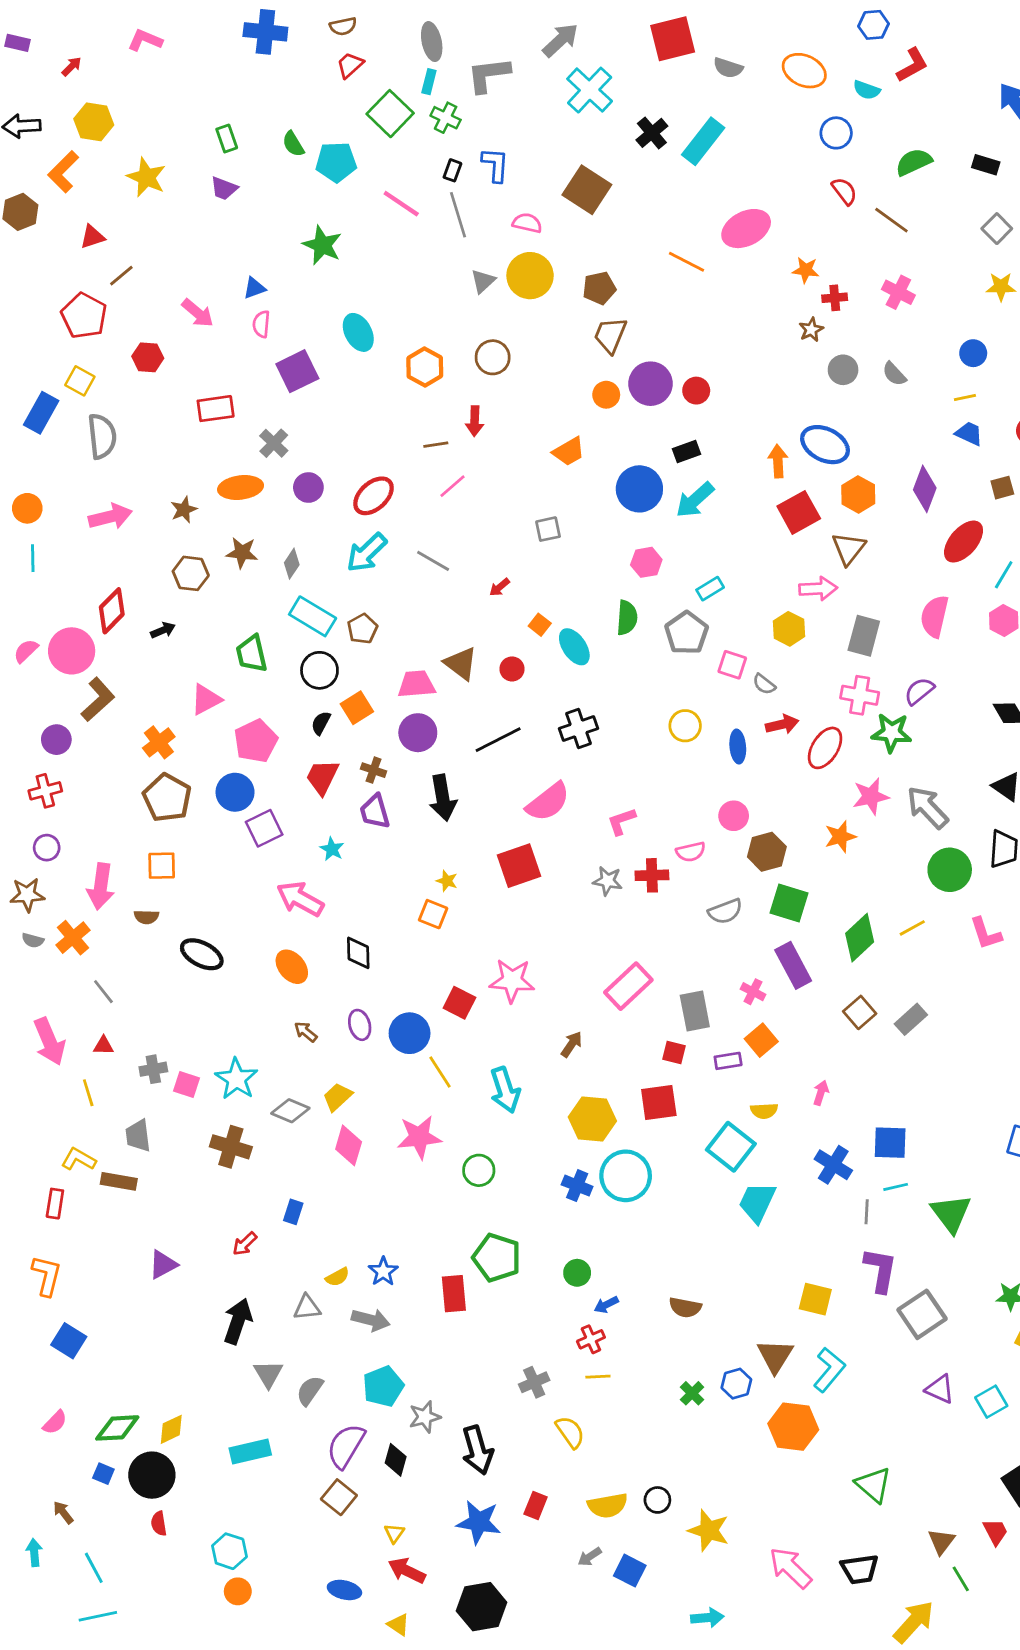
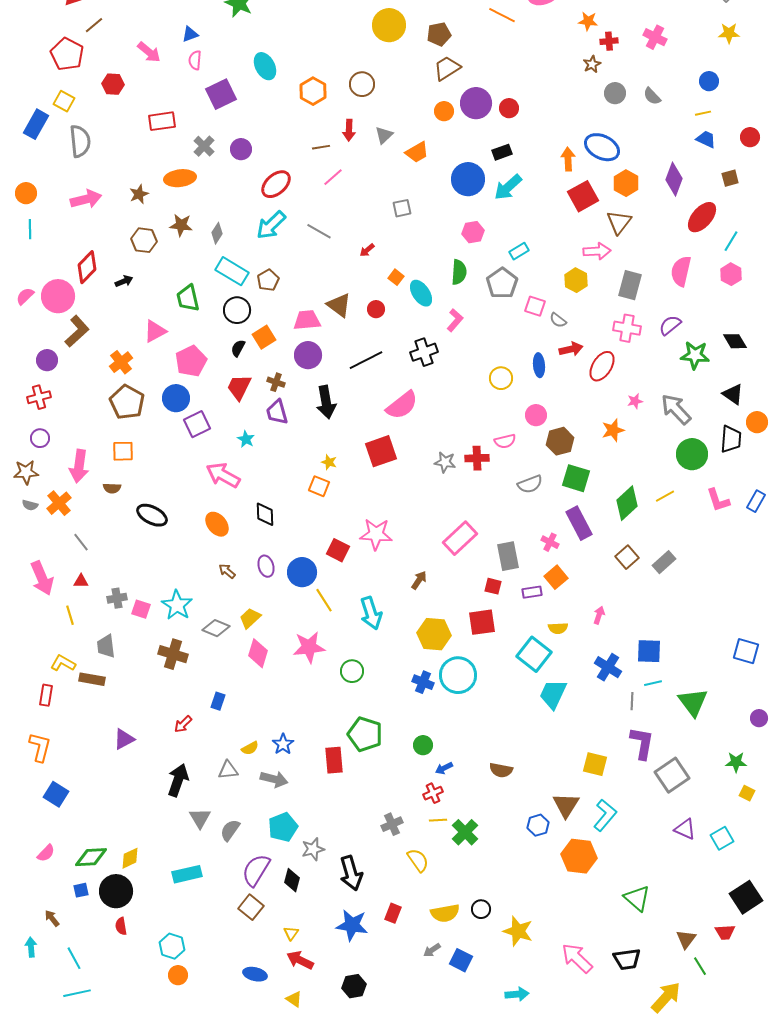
gray triangle: (483, 281) -> (384, 135), moved
brown trapezoid: (610, 335) -> (447, 68), turned 36
purple circle: (308, 488) -> (241, 149), moved
yellow circle: (685, 726) -> (501, 378), moved
green star: (891, 733) -> (695, 355), moved
pink star: (871, 796) -> (635, 401), size x0.6
pink L-shape: (621, 821) -> (455, 320), moved, turned 150
green cross: (692, 1393) -> (465, 832), moved, size x1.5
blue square: (103, 1474) -> (81, 890), turned -35
red trapezoid: (995, 1532) -> (725, 932), turned 115
black hexagon: (482, 1607) -> (354, 986), size x0.7

